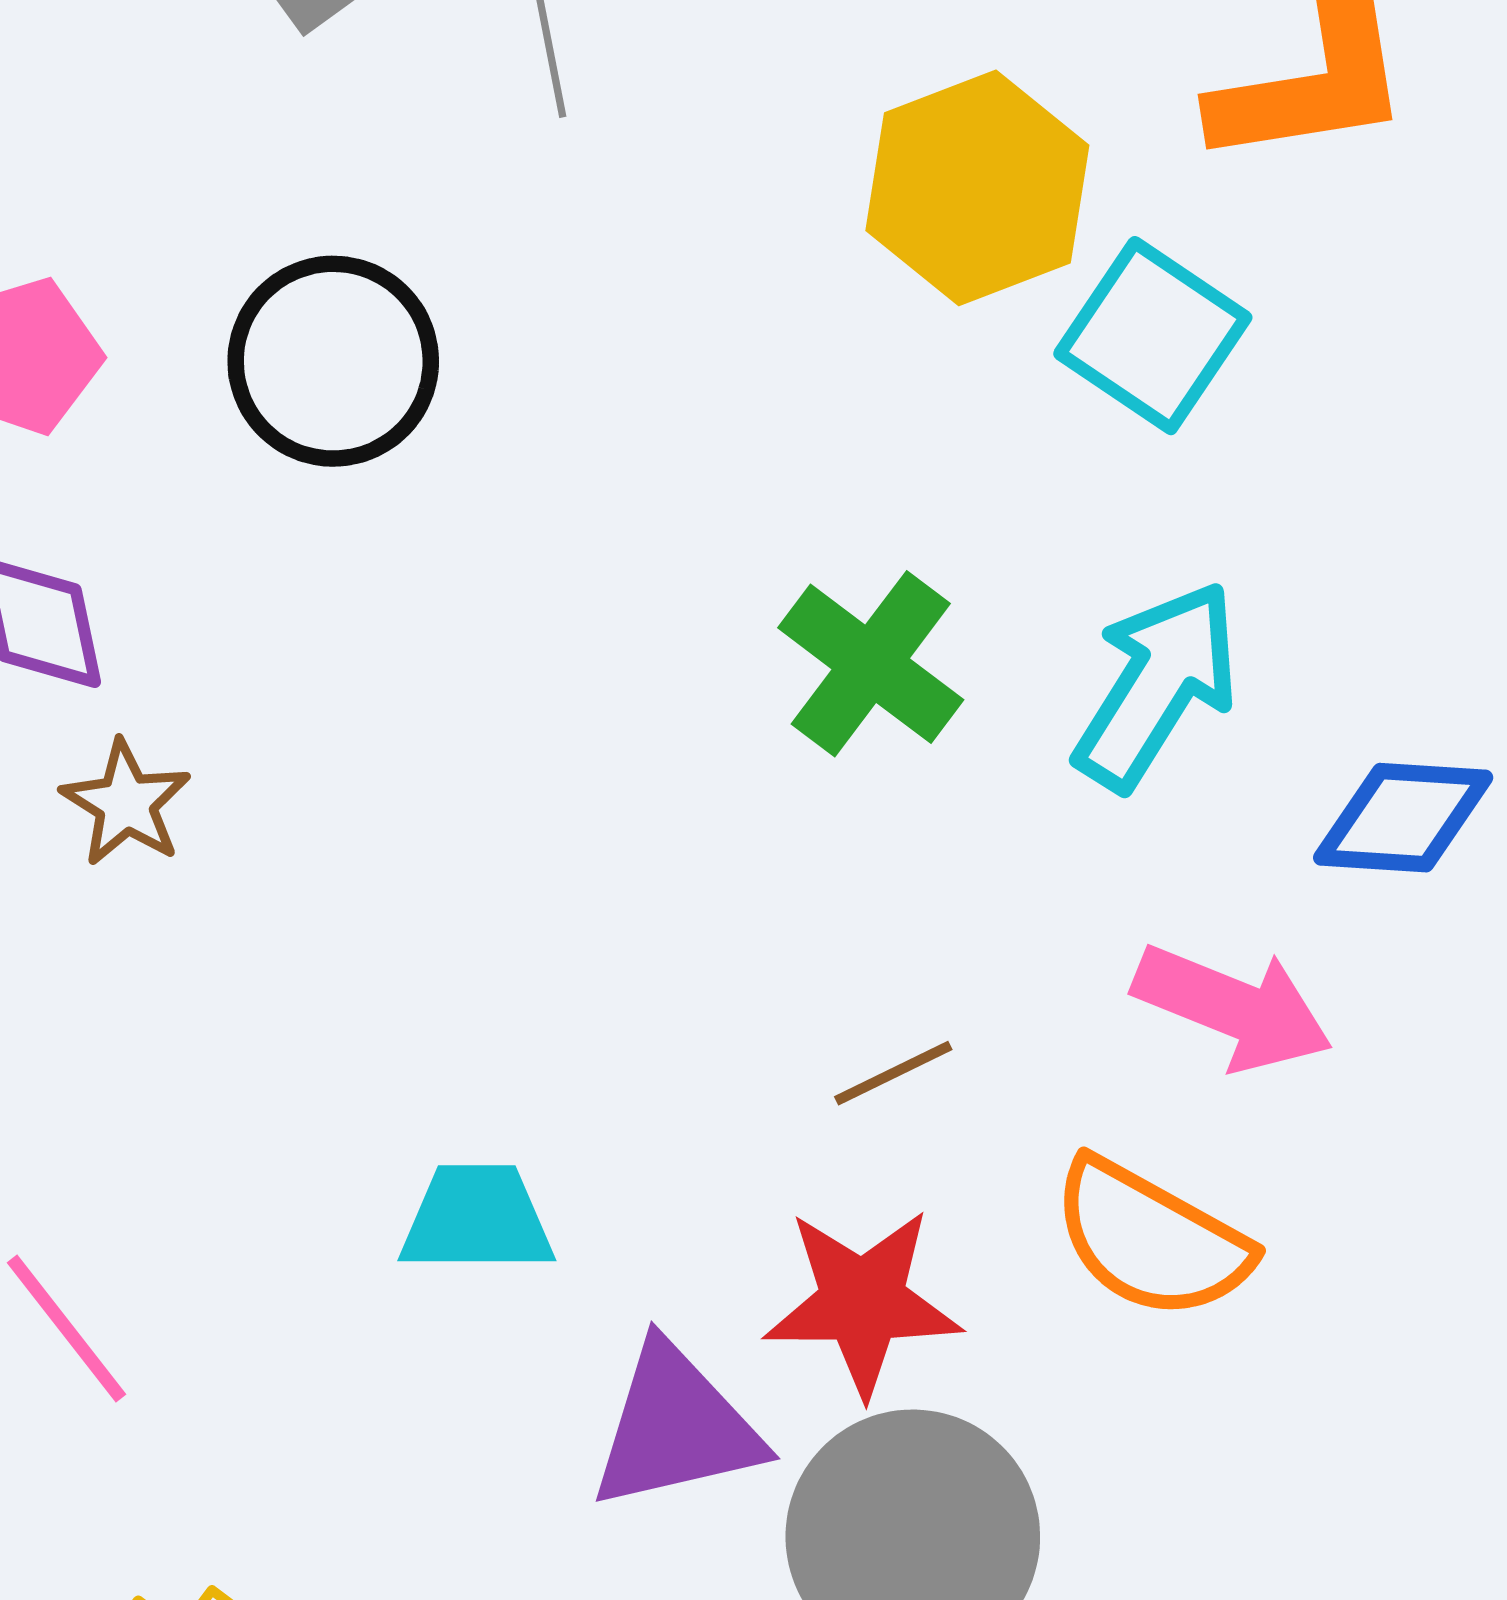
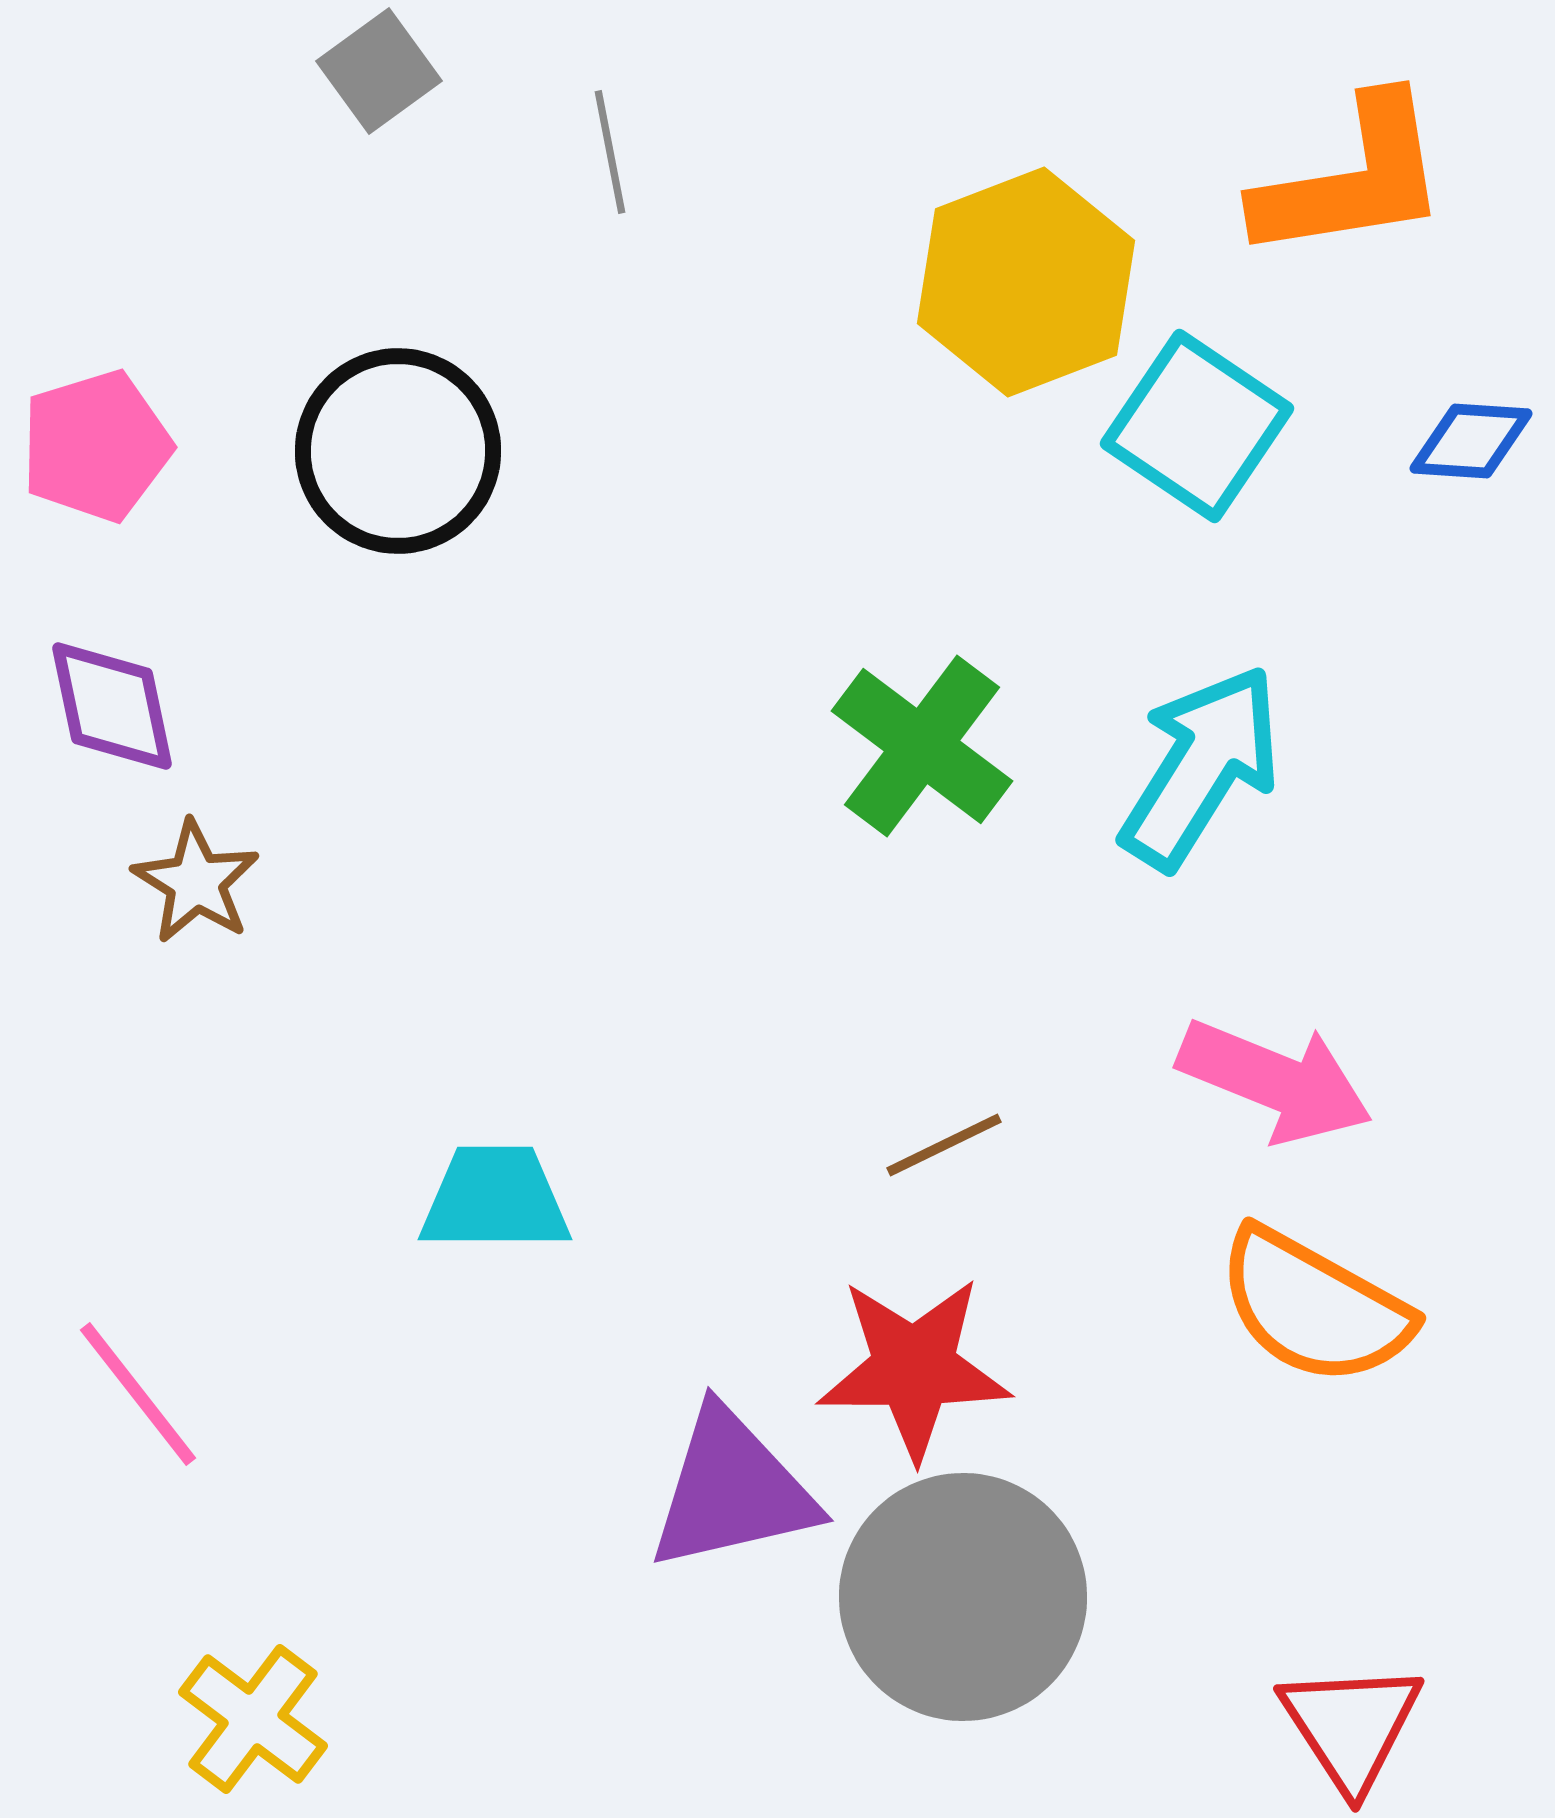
blue diamond: (1403, 818) -> (1471, 441), moved, size x0.7
cyan trapezoid: (477, 1219) -> (495, 1199), moved
orange semicircle: (1151, 1239) -> (1314, 1307), moved

